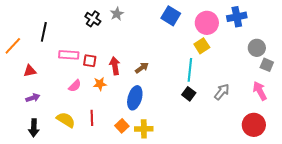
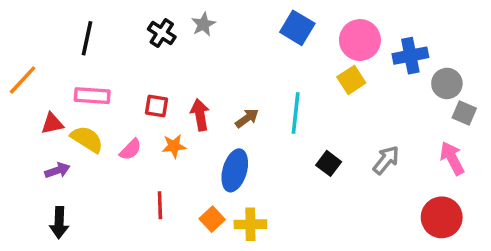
blue cross: (237, 17) -> (410, 56), moved
black line: (44, 32) -> (87, 38), moved
pink rectangle: (69, 55) -> (92, 96), moved
cyan line: (190, 70) -> (296, 113), moved
yellow semicircle: (66, 120) -> (87, 139), moved

